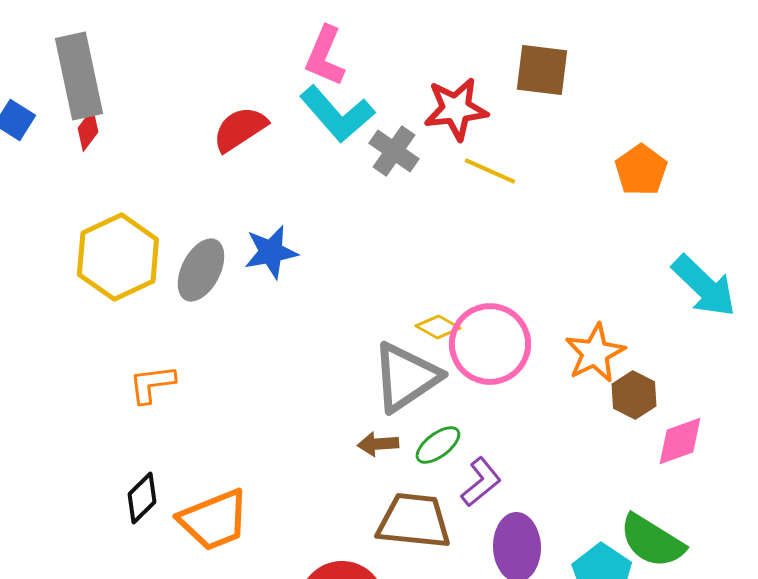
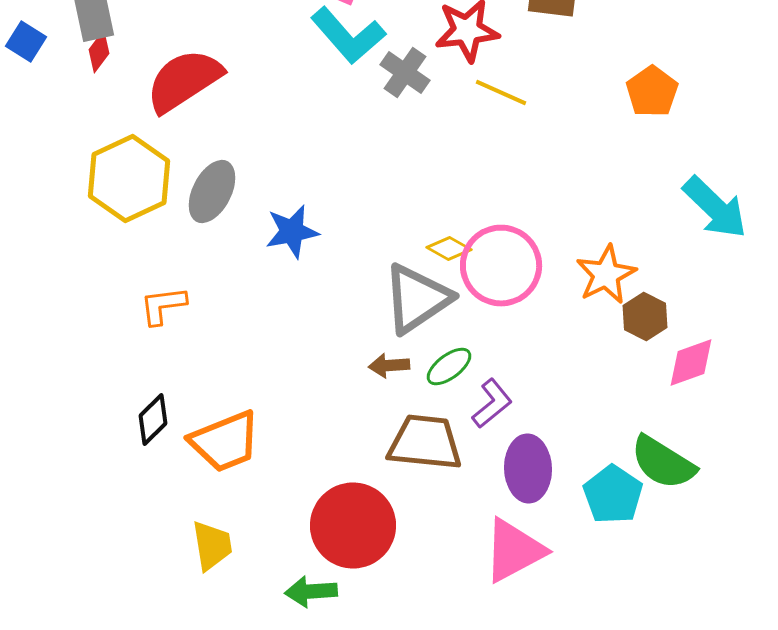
red semicircle: (240, 129) -> (184, 80), moved, size x1.4
blue star: (271, 252) -> (292, 232), moved

